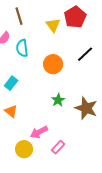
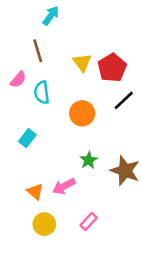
red pentagon: (75, 17) -> (112, 68), moved
orange triangle: (11, 111) -> (35, 192), moved
pink arrow: (39, 132) -> (64, 186), moved

